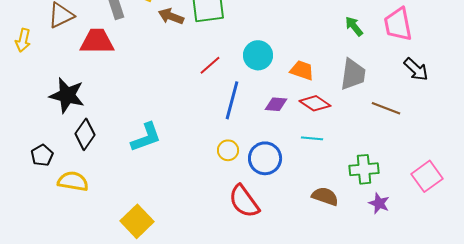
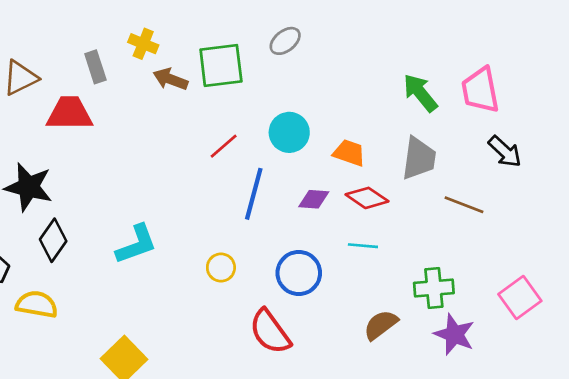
green arrow: (354, 26) -> (420, 93), size x1.4
yellow circle: (228, 150) -> (221, 268), moved
brown semicircle: (325, 196) -> (381, 325), turned -56
purple star: (379, 203) -> (454, 334), size x1.4

